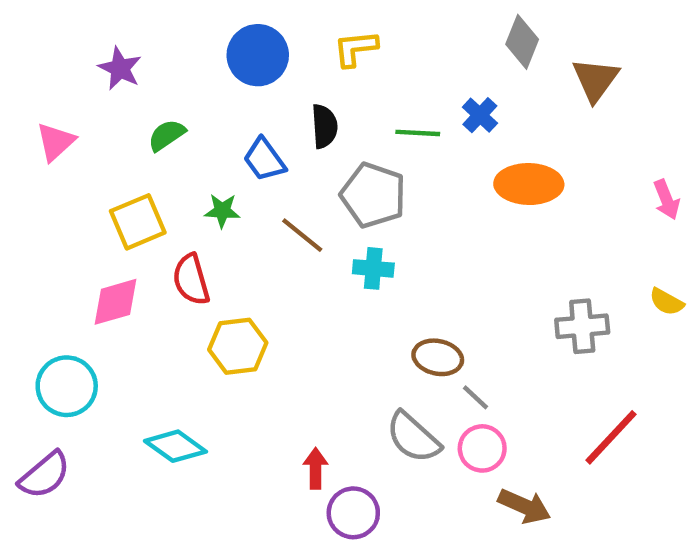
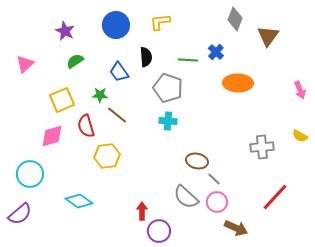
purple star: (120, 68) -> (65, 31), moved
brown line: (302, 235) -> (117, 115), moved

